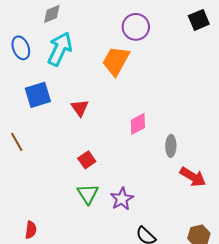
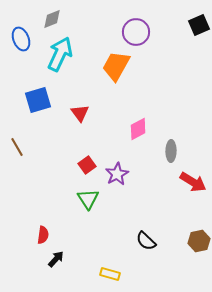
blue ellipse: (21, 48) -> (21, 39), moved
purple star: (122, 199) -> (117, 174), moved
red semicircle: (31, 230) -> (43, 235), moved

